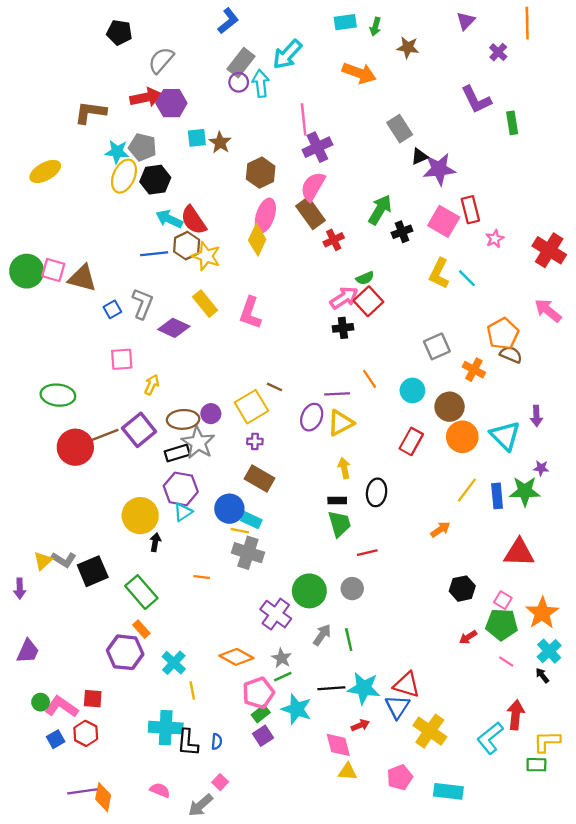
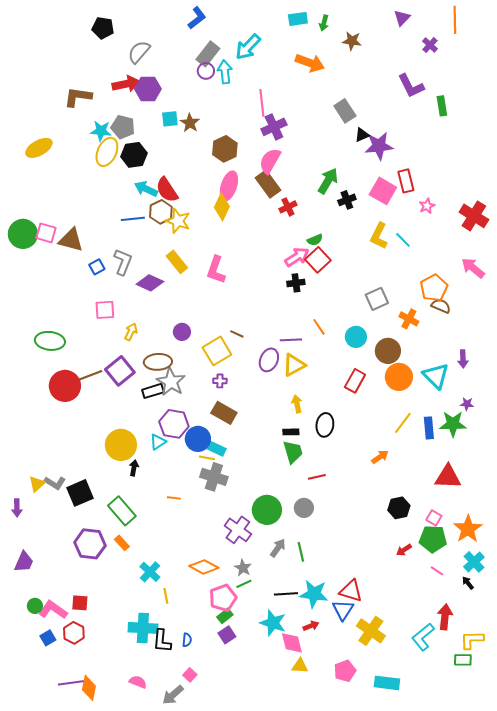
purple circle: (211, 414) -> (182, 332), moved
purple hexagon: (181, 489) -> (174, 424), moved
purple hexagon: (125, 652) -> (90, 544), moved
cyan star: (297, 709) -> (273, 623), moved

